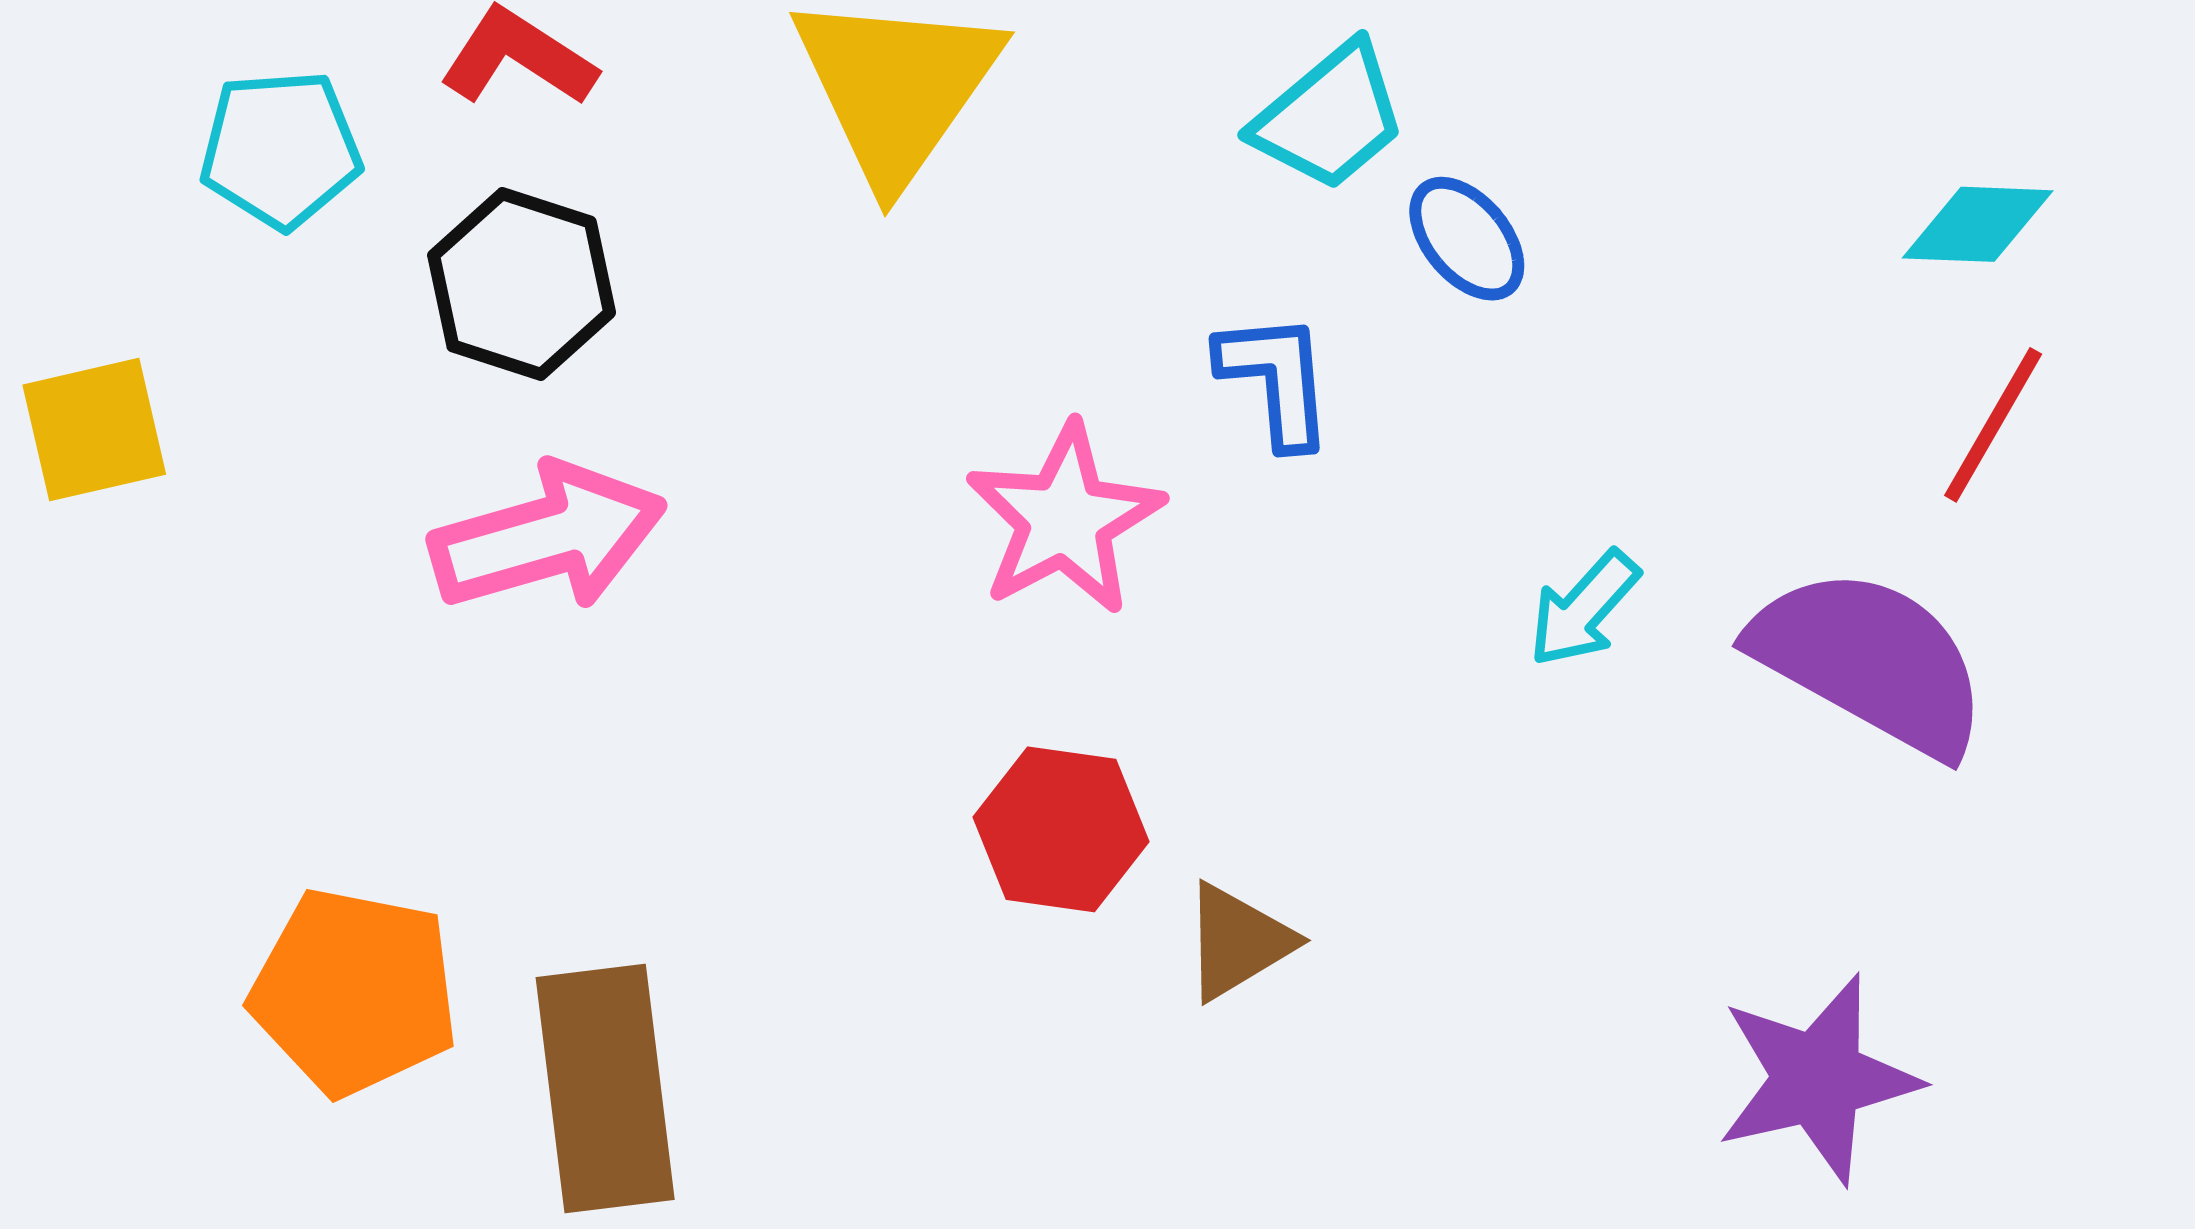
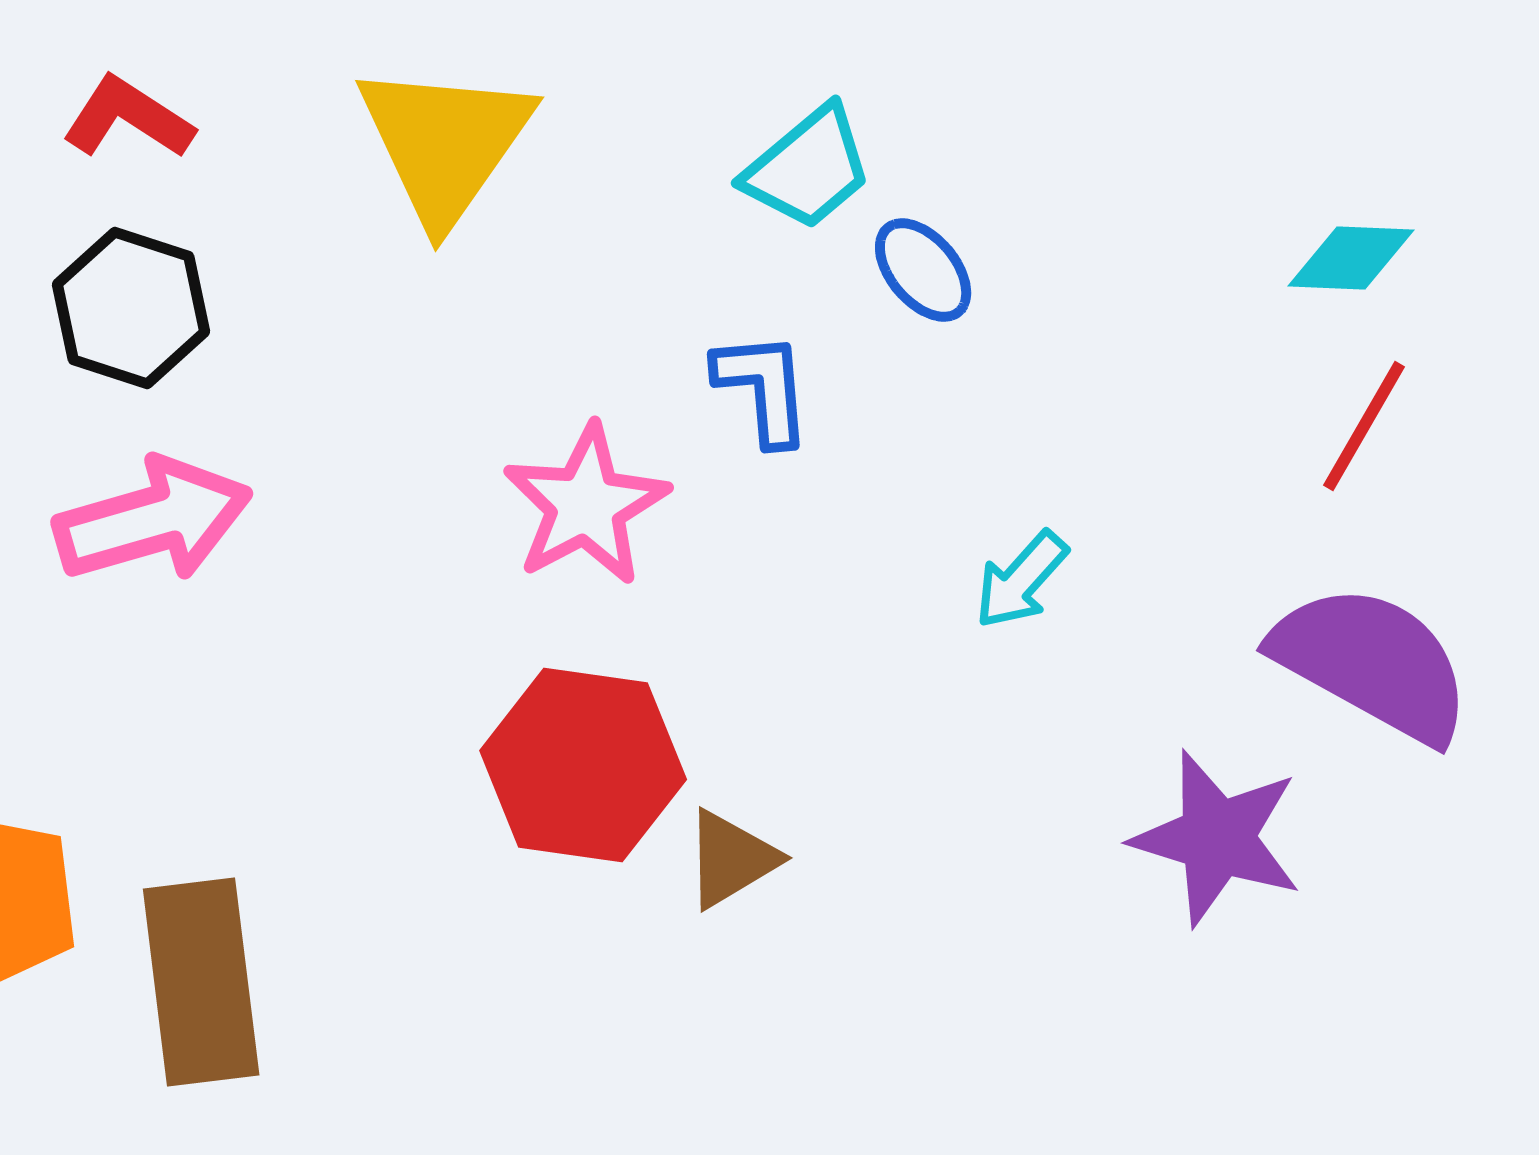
purple semicircle: (1870, 661) -> (1372, 663), moved
red hexagon: (1061, 829) -> (583, 765), size x1.4
purple star: (1818, 1079) -> (1217, 838), moved, turned 30

